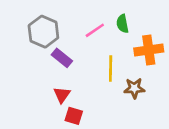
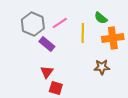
green semicircle: (122, 24) -> (101, 18), moved, turned -40
pink line: (95, 30) -> (60, 23), moved
yellow line: (111, 68) -> (83, 33), moved

